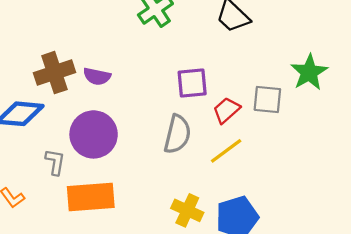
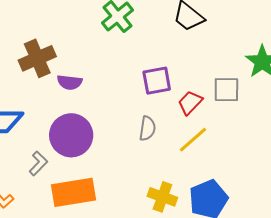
brown cross: (54, 73) -> (37, 58), moved
gray semicircle: (177, 134) -> (147, 128), size x0.7
gray L-shape: (55, 162) -> (38, 163), turned 40

